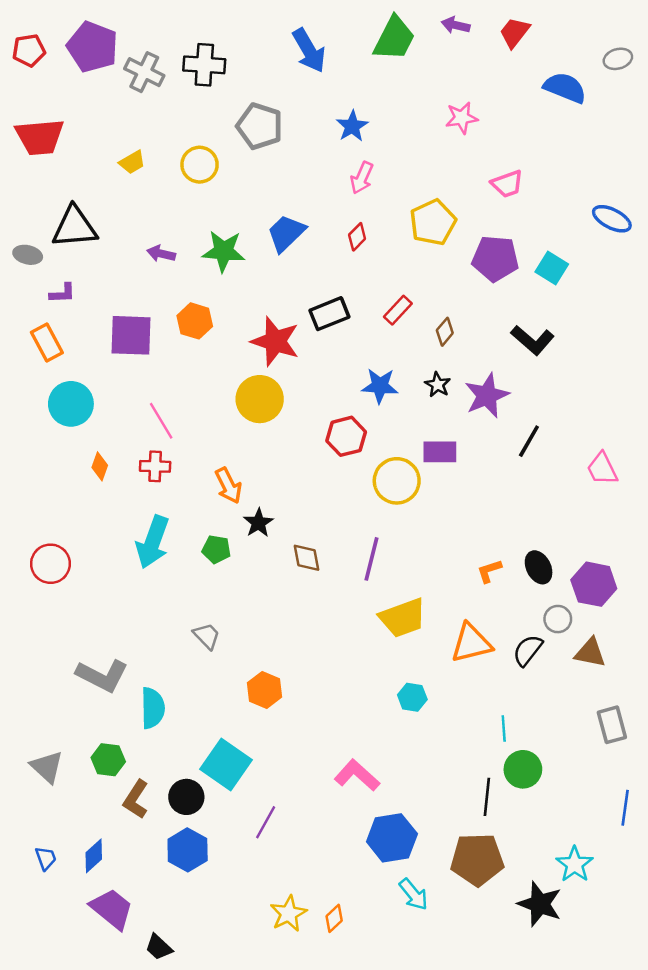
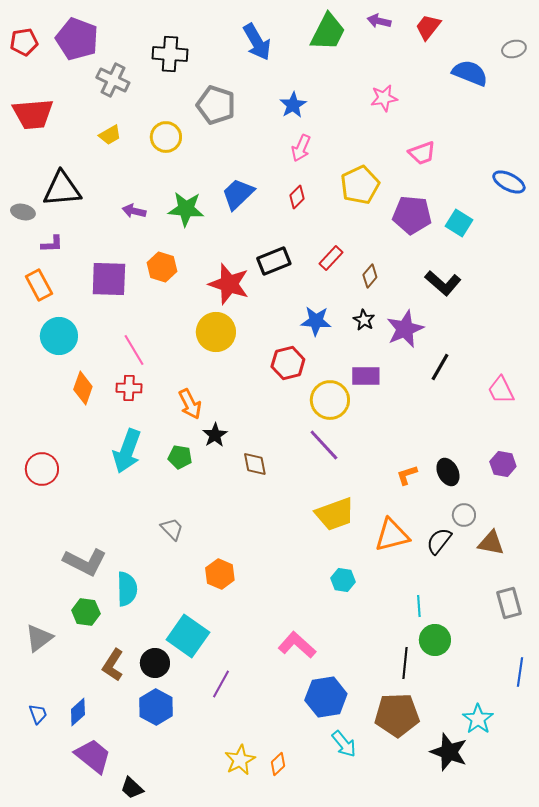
gray cross: (144, 72) -> (113, 80), moved
orange diamond: (100, 466) -> (83, 388), size x1.4
purple line: (371, 559) -> (324, 445), moved, turned -57
purple hexagon: (594, 584) -> (503, 464), moved, size x0.7
green hexagon: (108, 760) -> (86, 612), moved
gray triangle: (47, 767) -> (39, 638), turned 40

